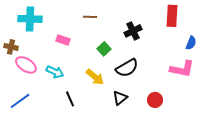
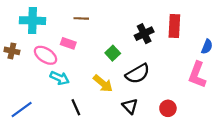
red rectangle: (172, 16) -> (174, 26), moved
brown line: (90, 17) -> (81, 18), moved
pink ellipse: (26, 65) -> (45, 55), moved
pink L-shape: (182, 69) -> (197, 75), turned 100
black triangle: (120, 98) -> (130, 106), turned -35

